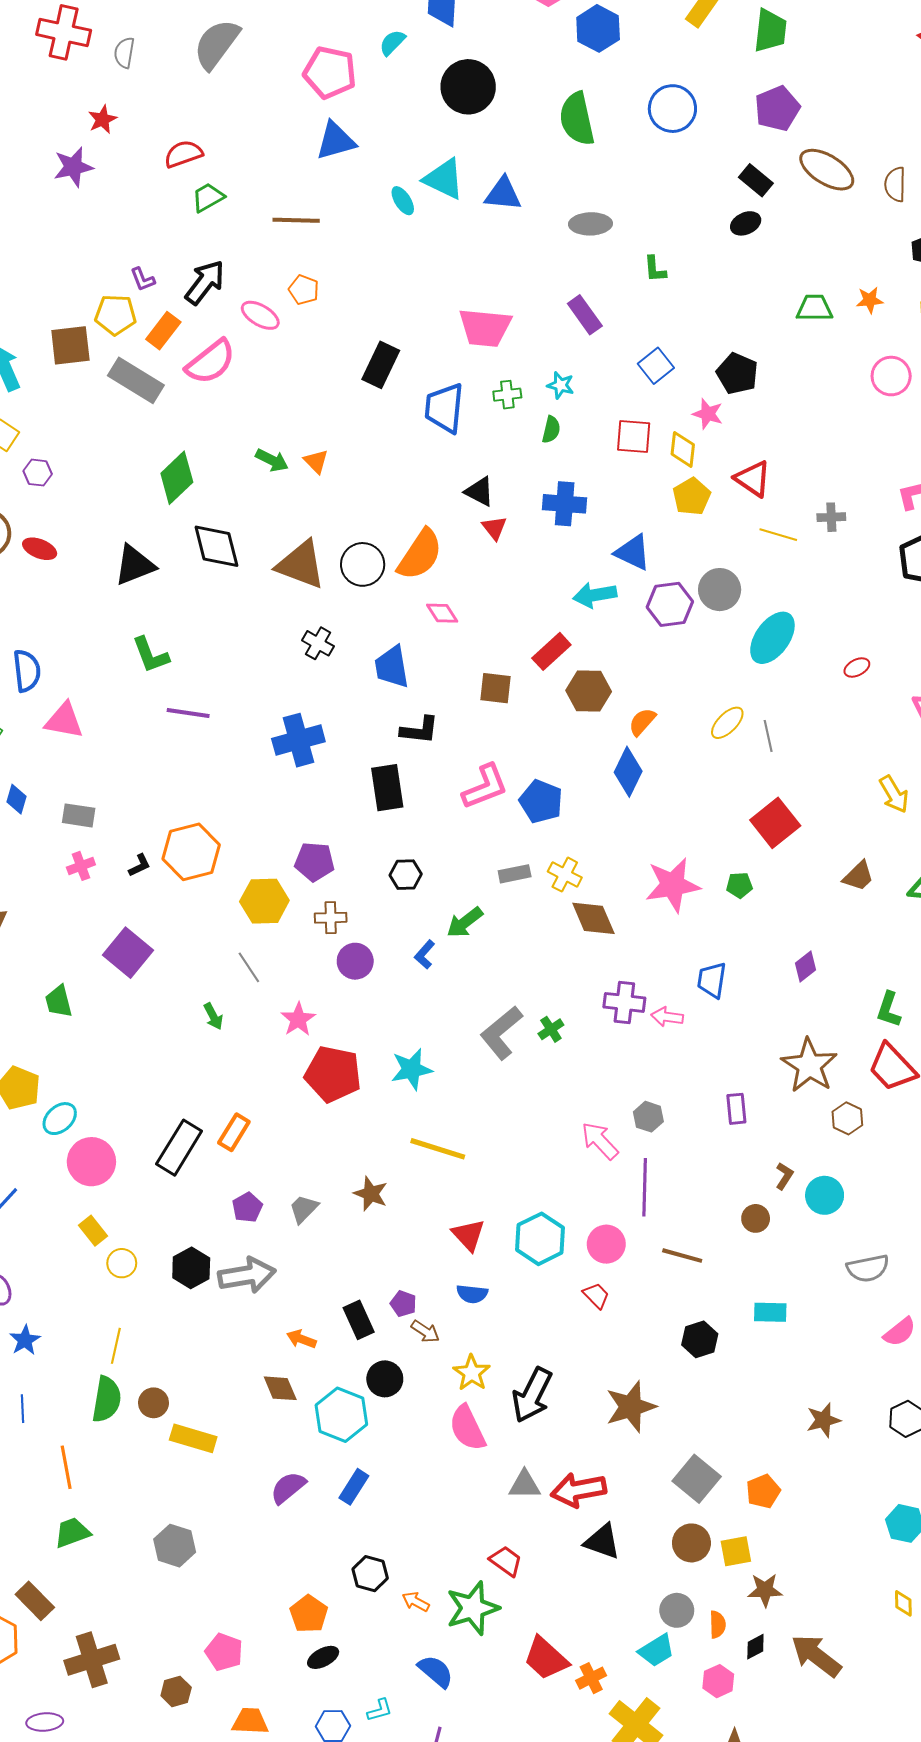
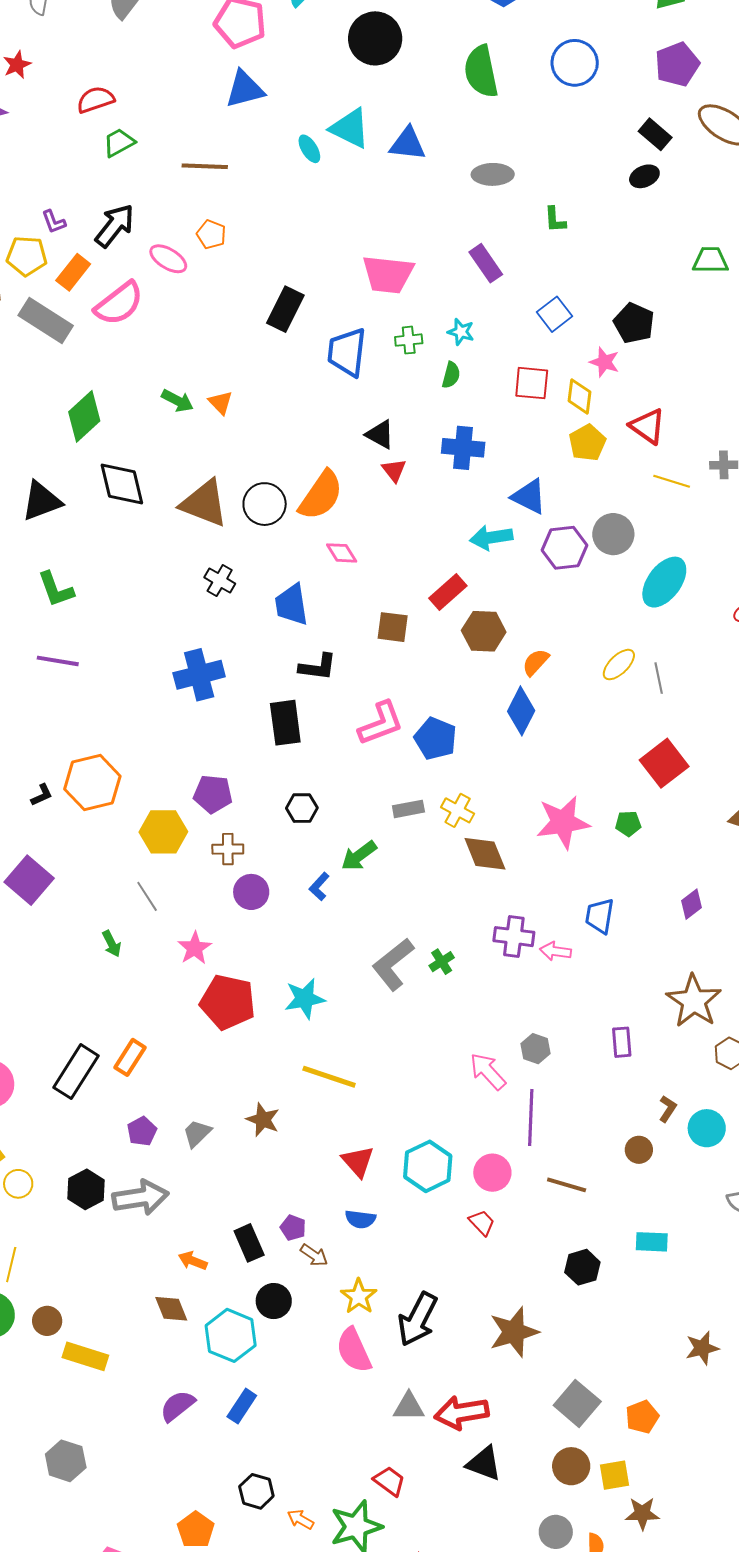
purple line: (188, 713) -> (58, 661), moved

